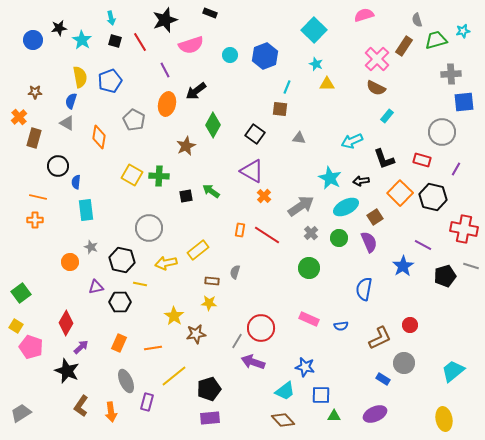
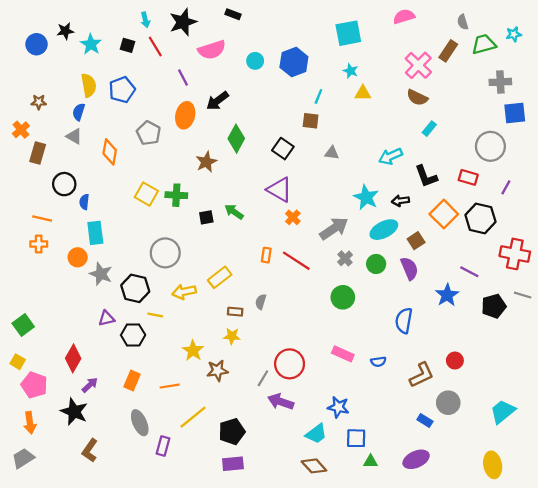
cyan arrow: (111, 18) -> (145, 20), moved
cyan square: (314, 30) -> (348, 33), turned 35
gray star: (91, 247) -> (101, 274), size x1.5
orange circle: (70, 262) -> (78, 257), moved
orange arrow: (111, 412) -> (30, 423), moved

